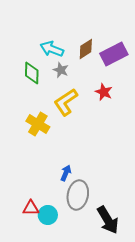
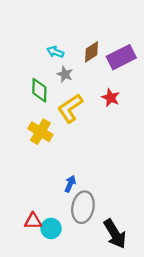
cyan arrow: (52, 49) -> (55, 52), size x0.7
green diamond: (32, 73) -> (39, 90), moved

